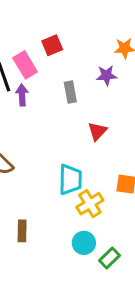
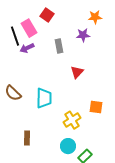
red square: (52, 45) -> (47, 15), turned -32
purple arrow: (22, 95) -> (27, 48), turned -112
cyan trapezoid: (70, 180) -> (44, 98), moved

